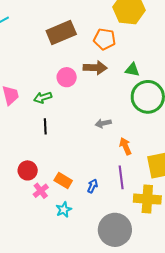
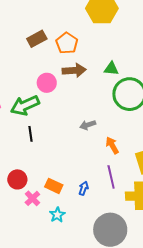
brown rectangle: (61, 32) -> (37, 39), size x0.7
orange pentagon: (105, 39) -> (67, 43), moved, turned 30
green arrow: (43, 98) -> (25, 105), size x1.6

